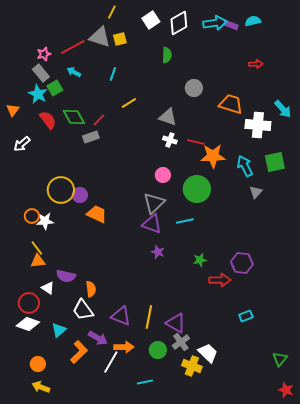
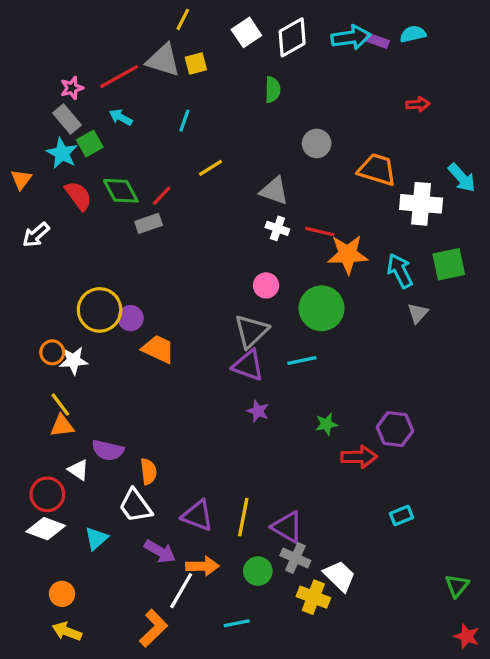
gray cross: (181, 342) -> (295, 558), turned -30
orange L-shape: (79, 352) -> (153, 628), moved

